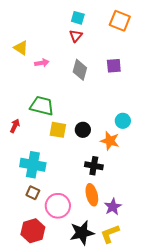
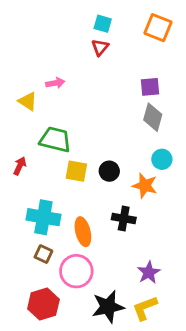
yellow triangle: (21, 48) -> (28, 101), moved
gray diamond: (80, 70) -> (153, 117), moved
orange ellipse: (92, 195) -> (83, 232), moved

